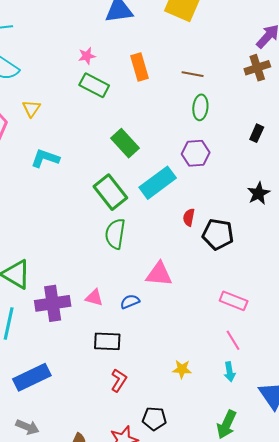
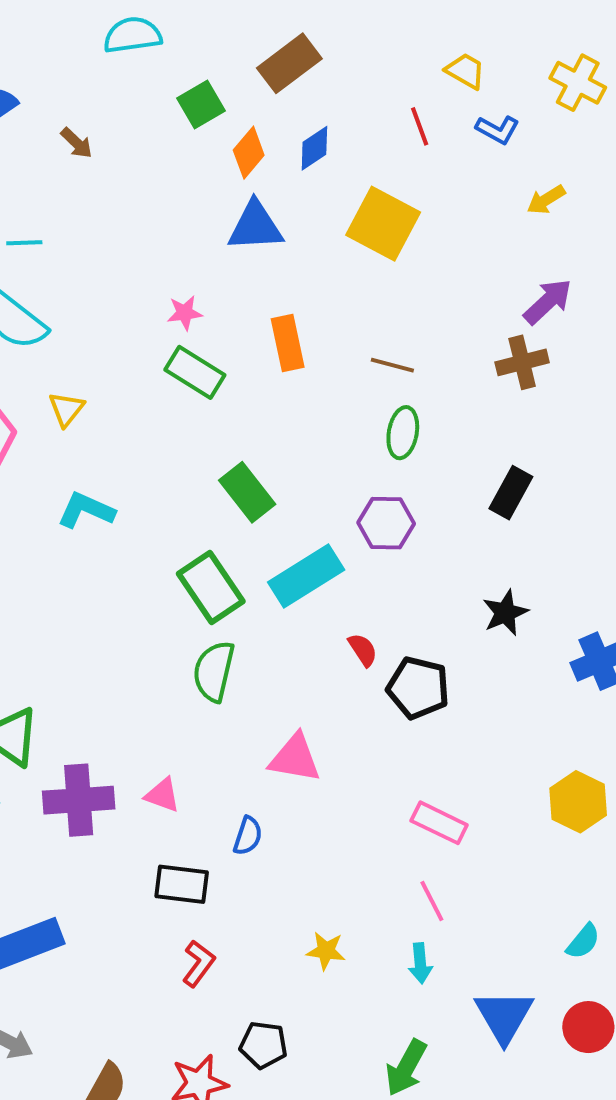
black rectangle: (257, 133) -> (511, 493), size x1.4
red semicircle: (189, 217) -> (363, 650), turned 132
blue semicircle: (130, 302) -> (248, 836), moved, turned 126

